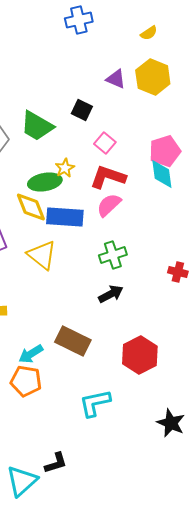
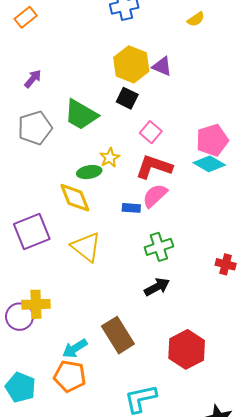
yellow hexagon: (153, 77) -> (131, 64), moved
cyan diamond: (162, 174) -> (209, 164), turned -52
green ellipse: (45, 182) -> (89, 172), size x0.7
blue rectangle: (65, 217) -> (131, 208), moved, size x0.5
brown rectangle: (73, 341) -> (118, 335), turned 32

